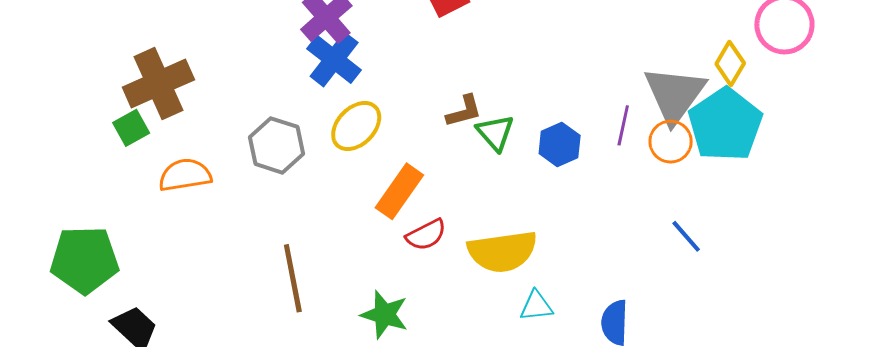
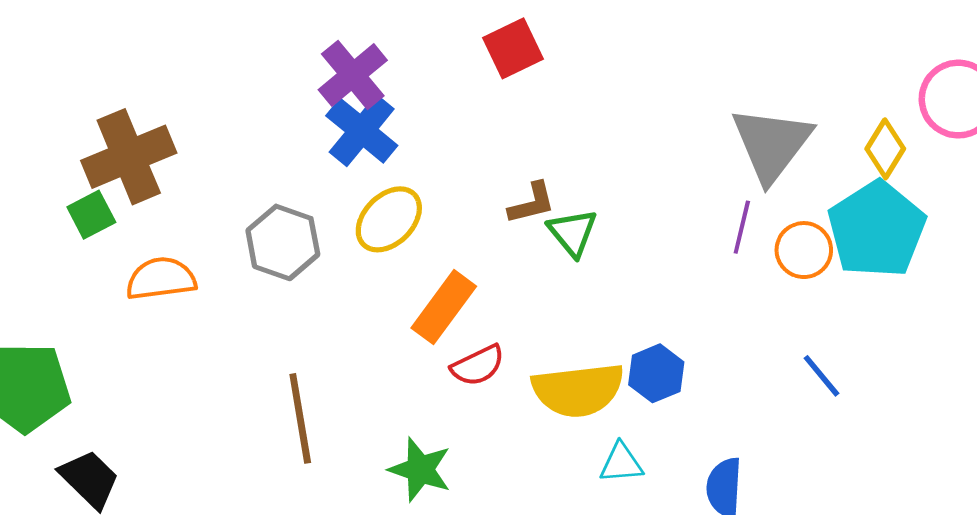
gray triangle: (675, 94) -> (772, 144), moved
blue hexagon: (560, 144) -> (656, 373), moved

